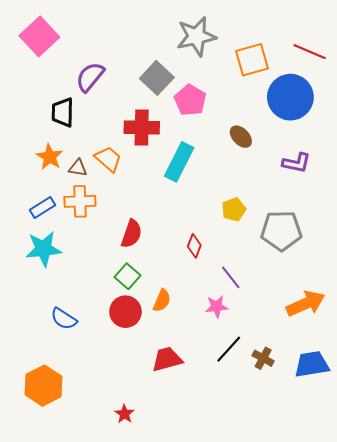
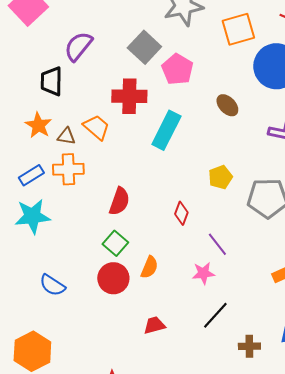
brown cross: (263, 358) -> (249, 346), moved, turned -30
red trapezoid: (167, 359) -> (154, 325), size x0.7

